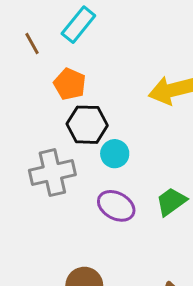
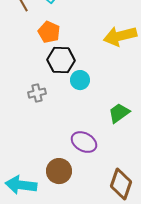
gray cross: (52, 173) -> (37, 93), size x0.6
purple ellipse: (116, 206) -> (84, 142), moved

